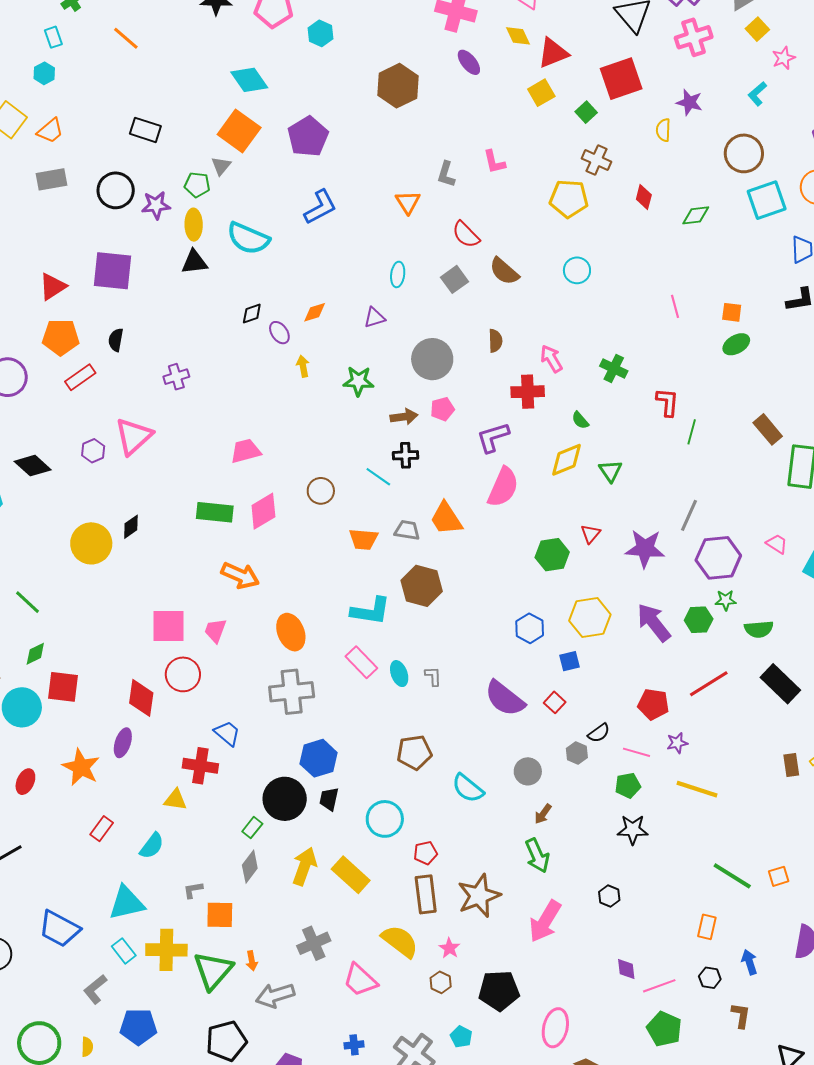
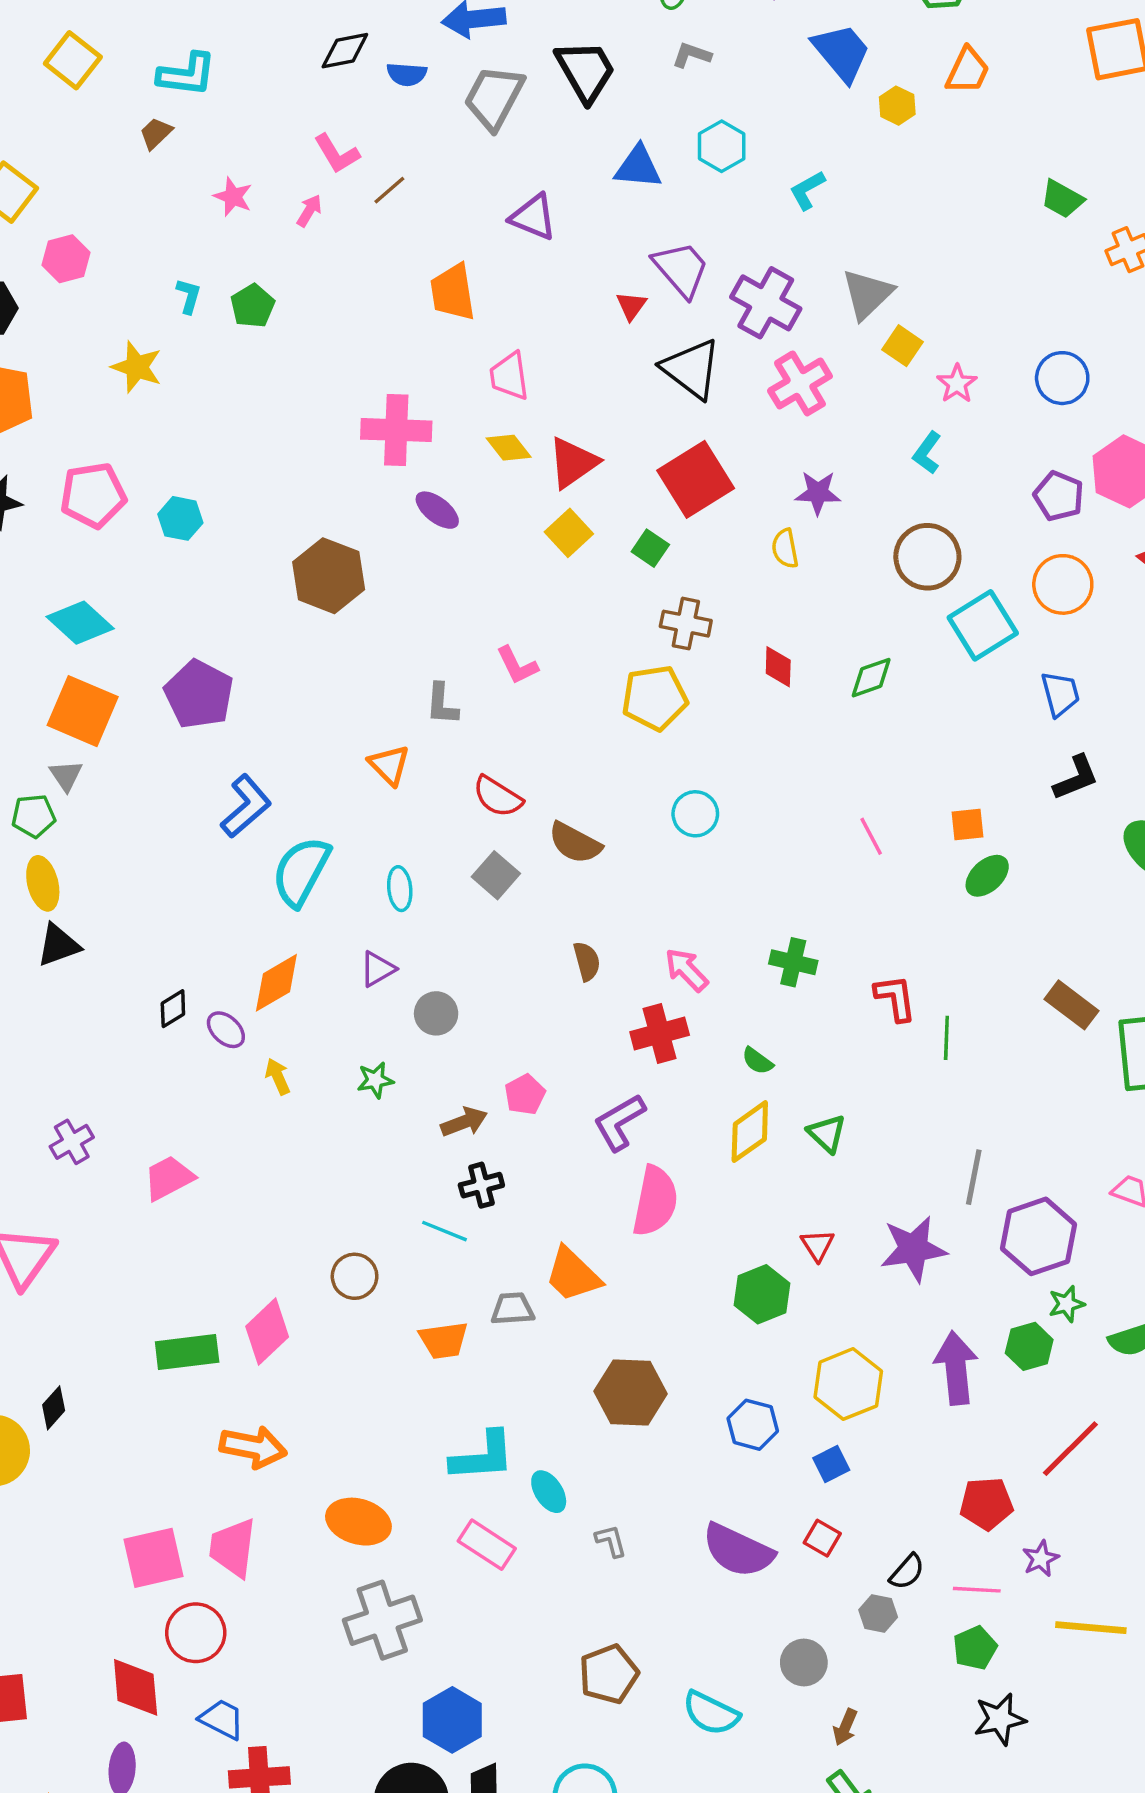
cyan semicircle: (248, 238) -> (301, 871), moved, turned 108
orange diamond: (315, 312) -> (276, 983), size x1.5
gray circle: (432, 359) -> (436, 1013), moved, size x0.6
green star: (358, 381) -> (375, 1080), size x0.7
pink trapezoid: (246, 451) -> (169, 1178), moved
brown hexagon: (422, 586) -> (631, 1392), moved
purple arrow: (654, 622) -> (956, 1368), turned 45
pink trapezoid: (215, 631) -> (233, 1548), size x1.4
orange ellipse: (291, 632) -> (358, 1522), turned -39
cyan ellipse: (399, 674) -> (549, 1492), moved
blue trapezoid: (227, 733) -> (222, 1719), moved

